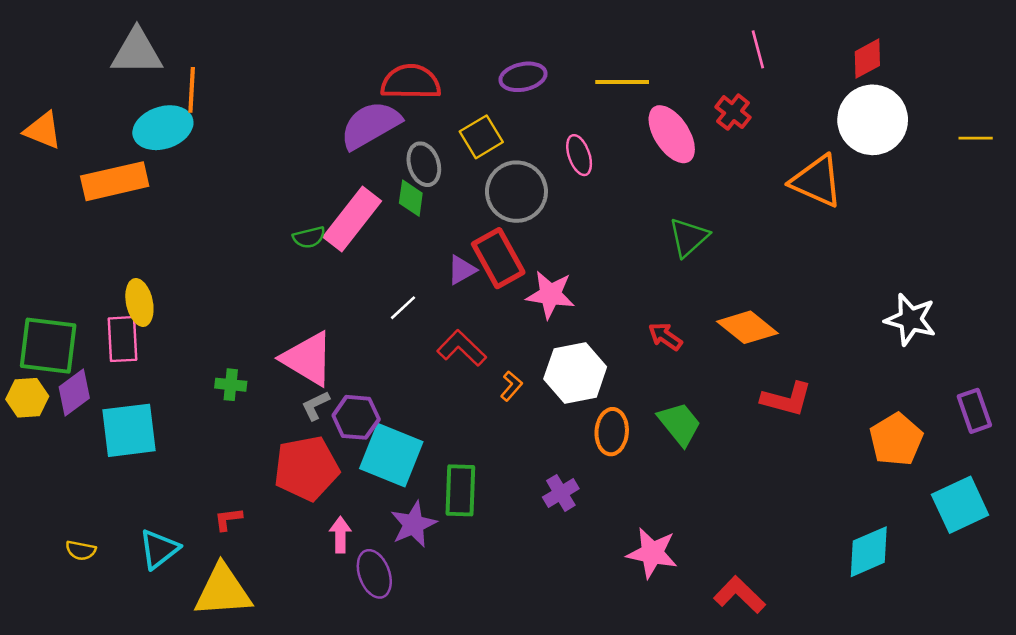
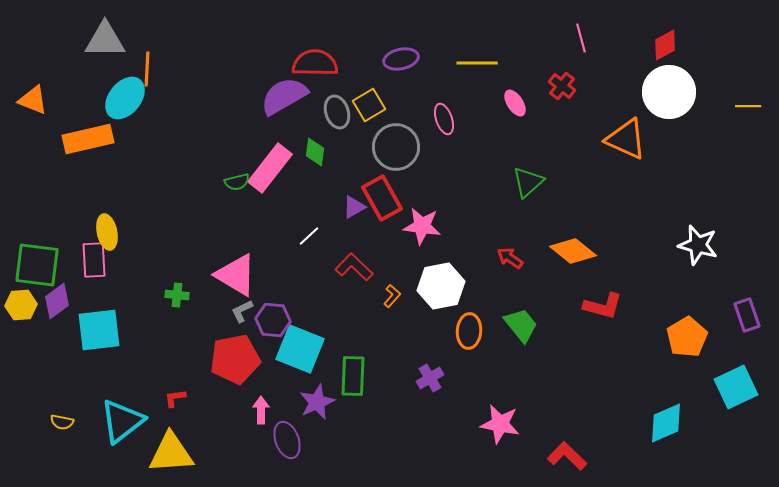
cyan ellipse: (163, 128) -> (125, 98), turned -33
pink ellipse: (672, 134) -> (515, 103), size x0.6
gray ellipse: (424, 164) -> (337, 112), moved
cyan triangle: (159, 549) -> (122, 421), size x1.4

